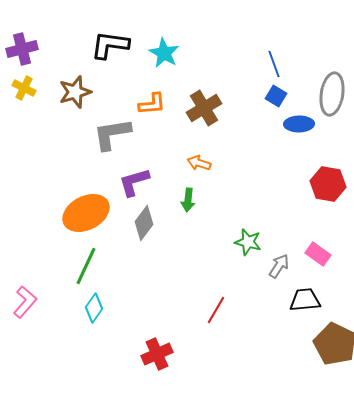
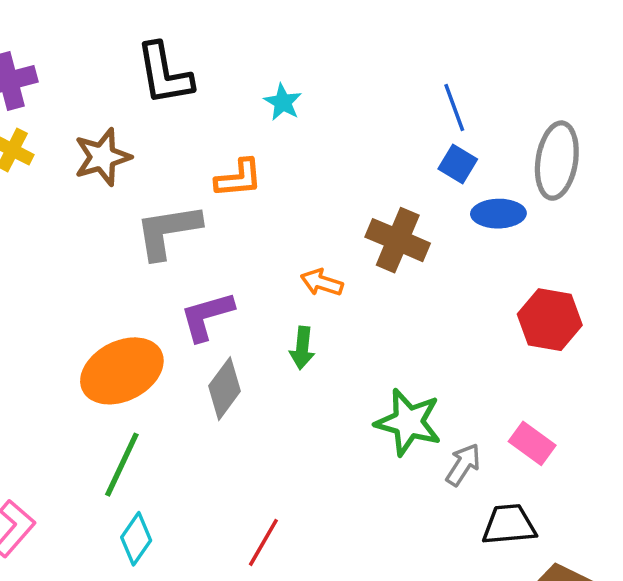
black L-shape: (110, 45) -> (164, 74), turned -108
cyan star: (164, 53) -> (283, 102), moved, size x0.7
brown cross: (204, 108) -> (398, 240), moved, turned -36
green star: (248, 242) -> (408, 422), size x1.4
red line: (216, 310) -> (263, 542), moved

